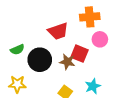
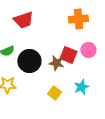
red trapezoid: (58, 31) -> (23, 20), moved
pink circle: (100, 39) -> (88, 50), moved

